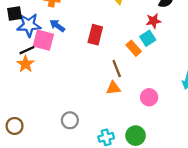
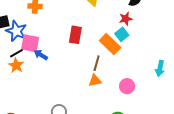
blue star: (29, 25) -> (16, 31), turned 30
blue arrow: (57, 26) -> (41, 55), moved
orange rectangle: (134, 48) -> (110, 44), size x1.5
brown line: (117, 69) -> (97, 63), turned 42

